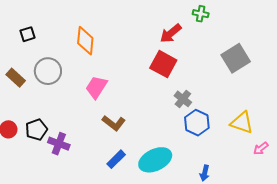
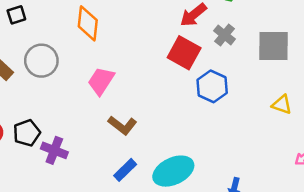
gray square: (236, 58) -> (273, 46), turned 32
gray cross: (183, 99) -> (225, 35), moved
blue hexagon: (197, 123) -> (212, 86), moved
yellow triangle: (242, 123) -> (282, 105), moved, size x0.7

